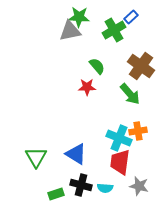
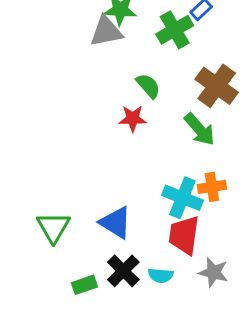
black cross: (81, 185) -> (123, 271), turned 30

